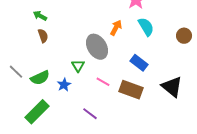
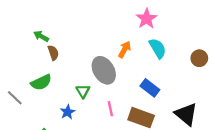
brown semicircle: (43, 36) -> (53, 53), moved
green semicircle: (40, 78) -> (41, 82), moved
pink line: (103, 82) -> (110, 109), turned 48

